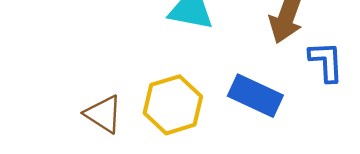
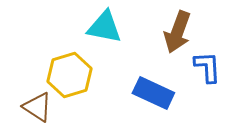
yellow hexagon: (173, 105) -> (69, 75), moved

